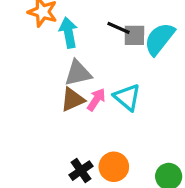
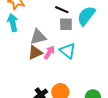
cyan arrow: (68, 33) -> (13, 23), moved
gray square: (134, 35) -> (66, 24), moved

